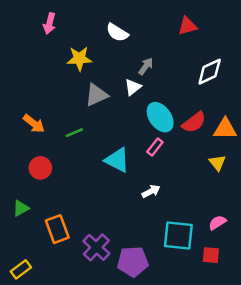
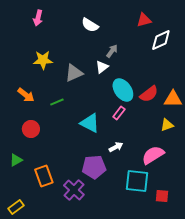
yellow star: (79, 59) -> (43, 60), moved
white diamond: (210, 72) -> (161, 40), moved
yellow triangle: (217, 163) -> (167, 125), turned 48
pink semicircle: (217, 223) -> (153, 155), moved, size x1.6
purple pentagon: (133, 262) -> (94, 167), moved

